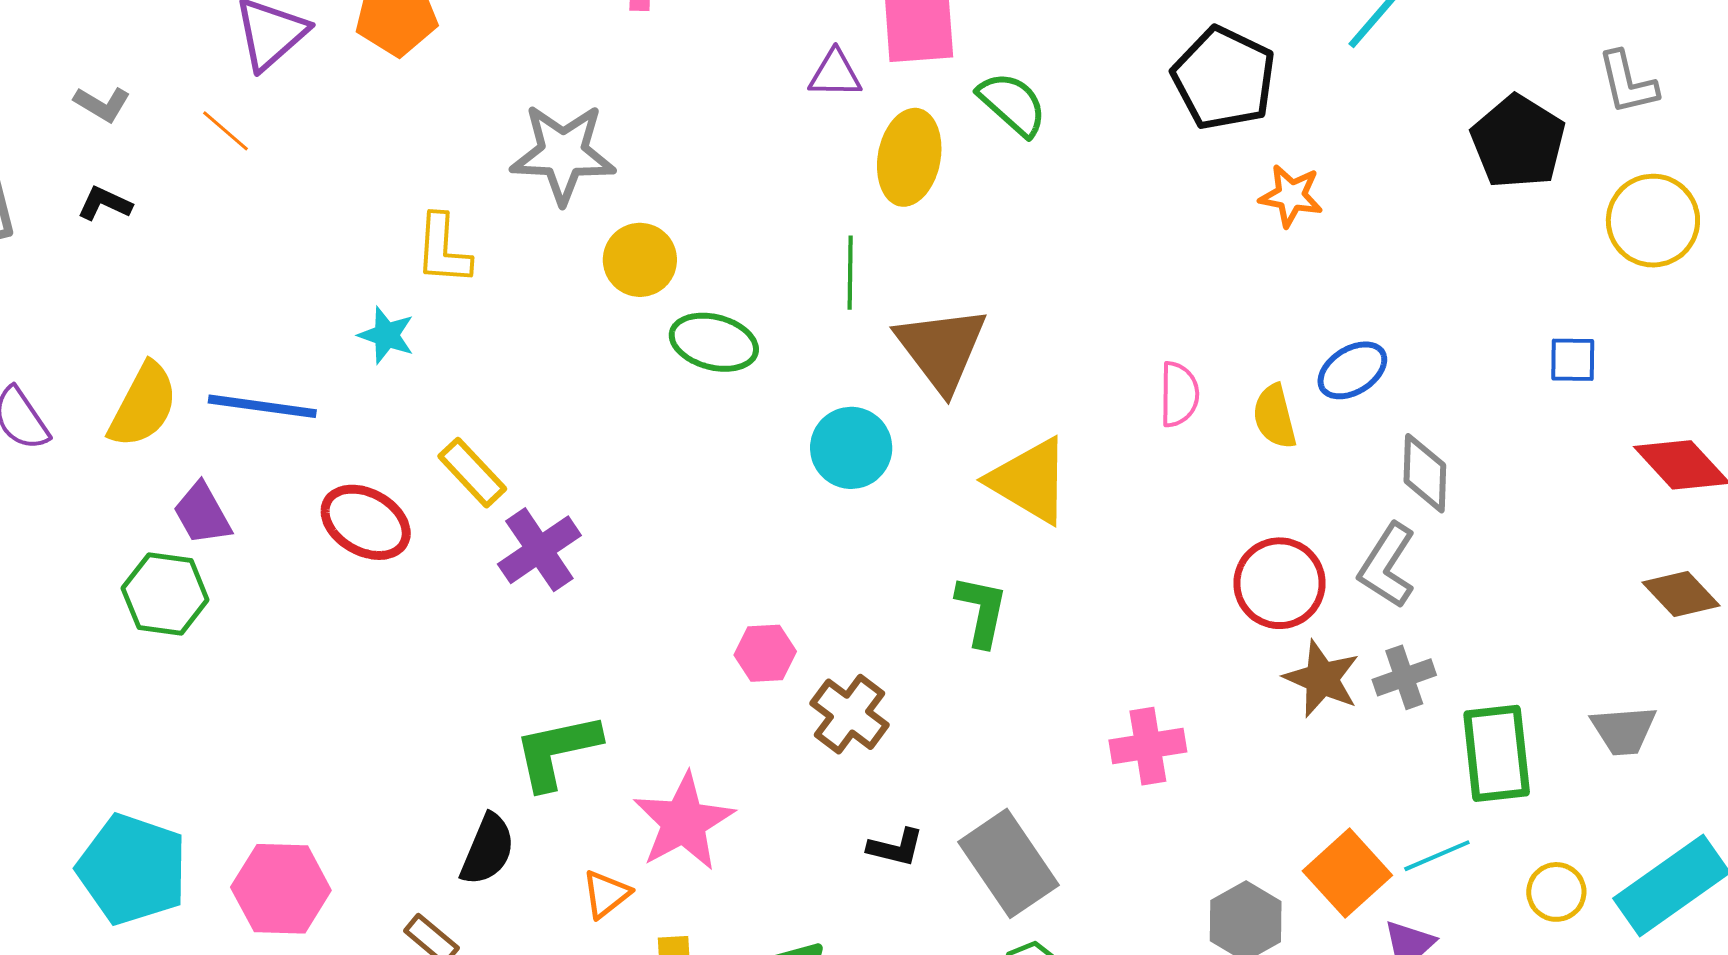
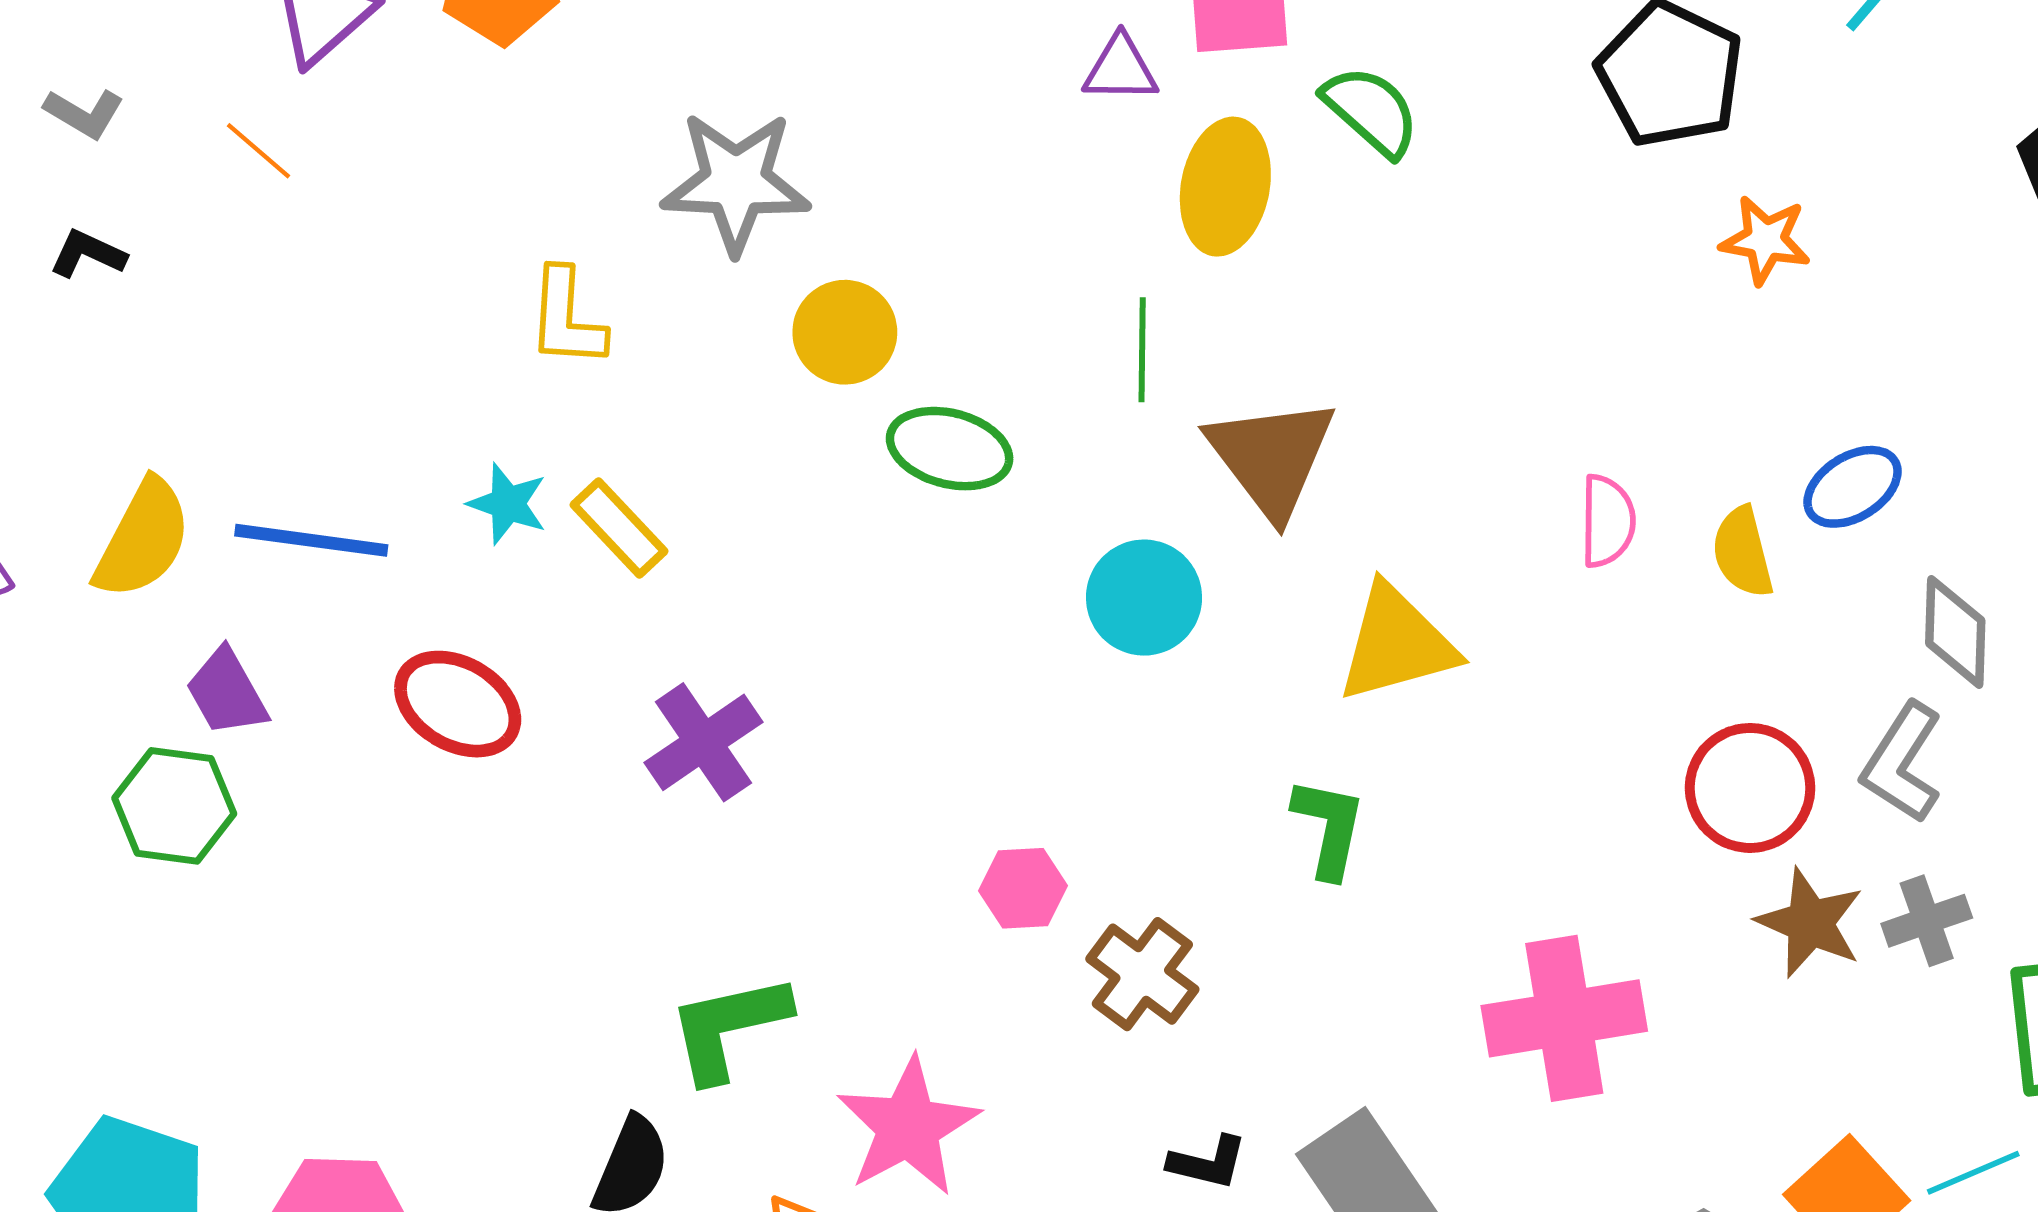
cyan star: (386, 335) -> (508, 504), moved
yellow rectangle: (472, 473) -> (619, 528), moved
yellow triangle: (1030, 481) -> (1397, 644), turned -46
pink cross: (1148, 746) -> (1564, 1018), size x1.5

